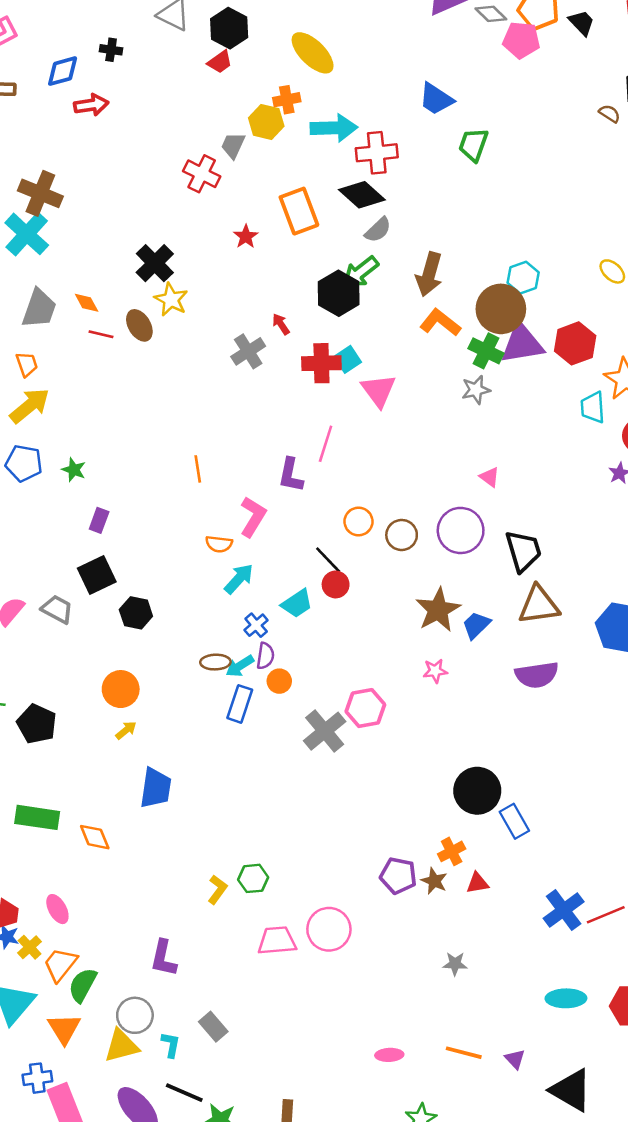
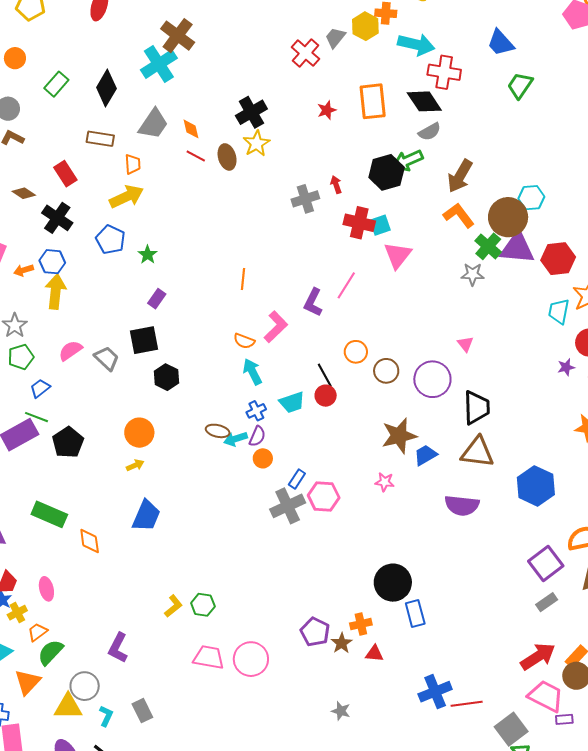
cyan arrow: (239, 579) -> (252, 372), turned -84
blue rectangle: (240, 704) -> (297, 479), moved, size x0.7
orange trapezoid: (60, 964) -> (38, 632), size x0.7

